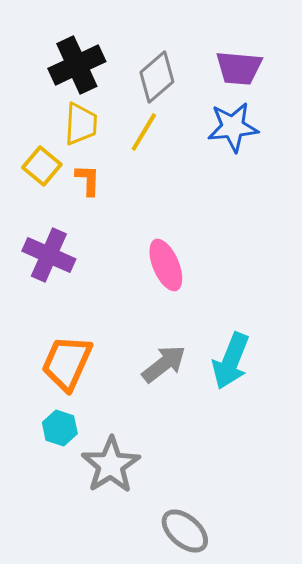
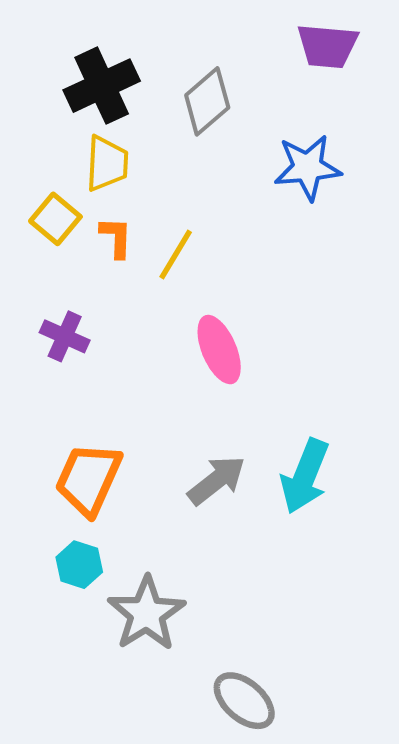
purple trapezoid: (239, 68) -> (327, 46), moved
yellow line: (144, 132) -> (176, 255), moved
purple cross: (49, 255) -> (65, 336), size x0.7

